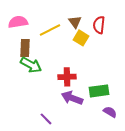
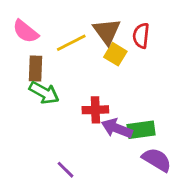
pink semicircle: (18, 22) -> (26, 31), turned -132
brown triangle: (75, 22) -> (107, 31), size x1.5
purple arrow: (72, 98) -> (117, 128), moved
purple semicircle: (110, 112) -> (157, 160), size x1.5

